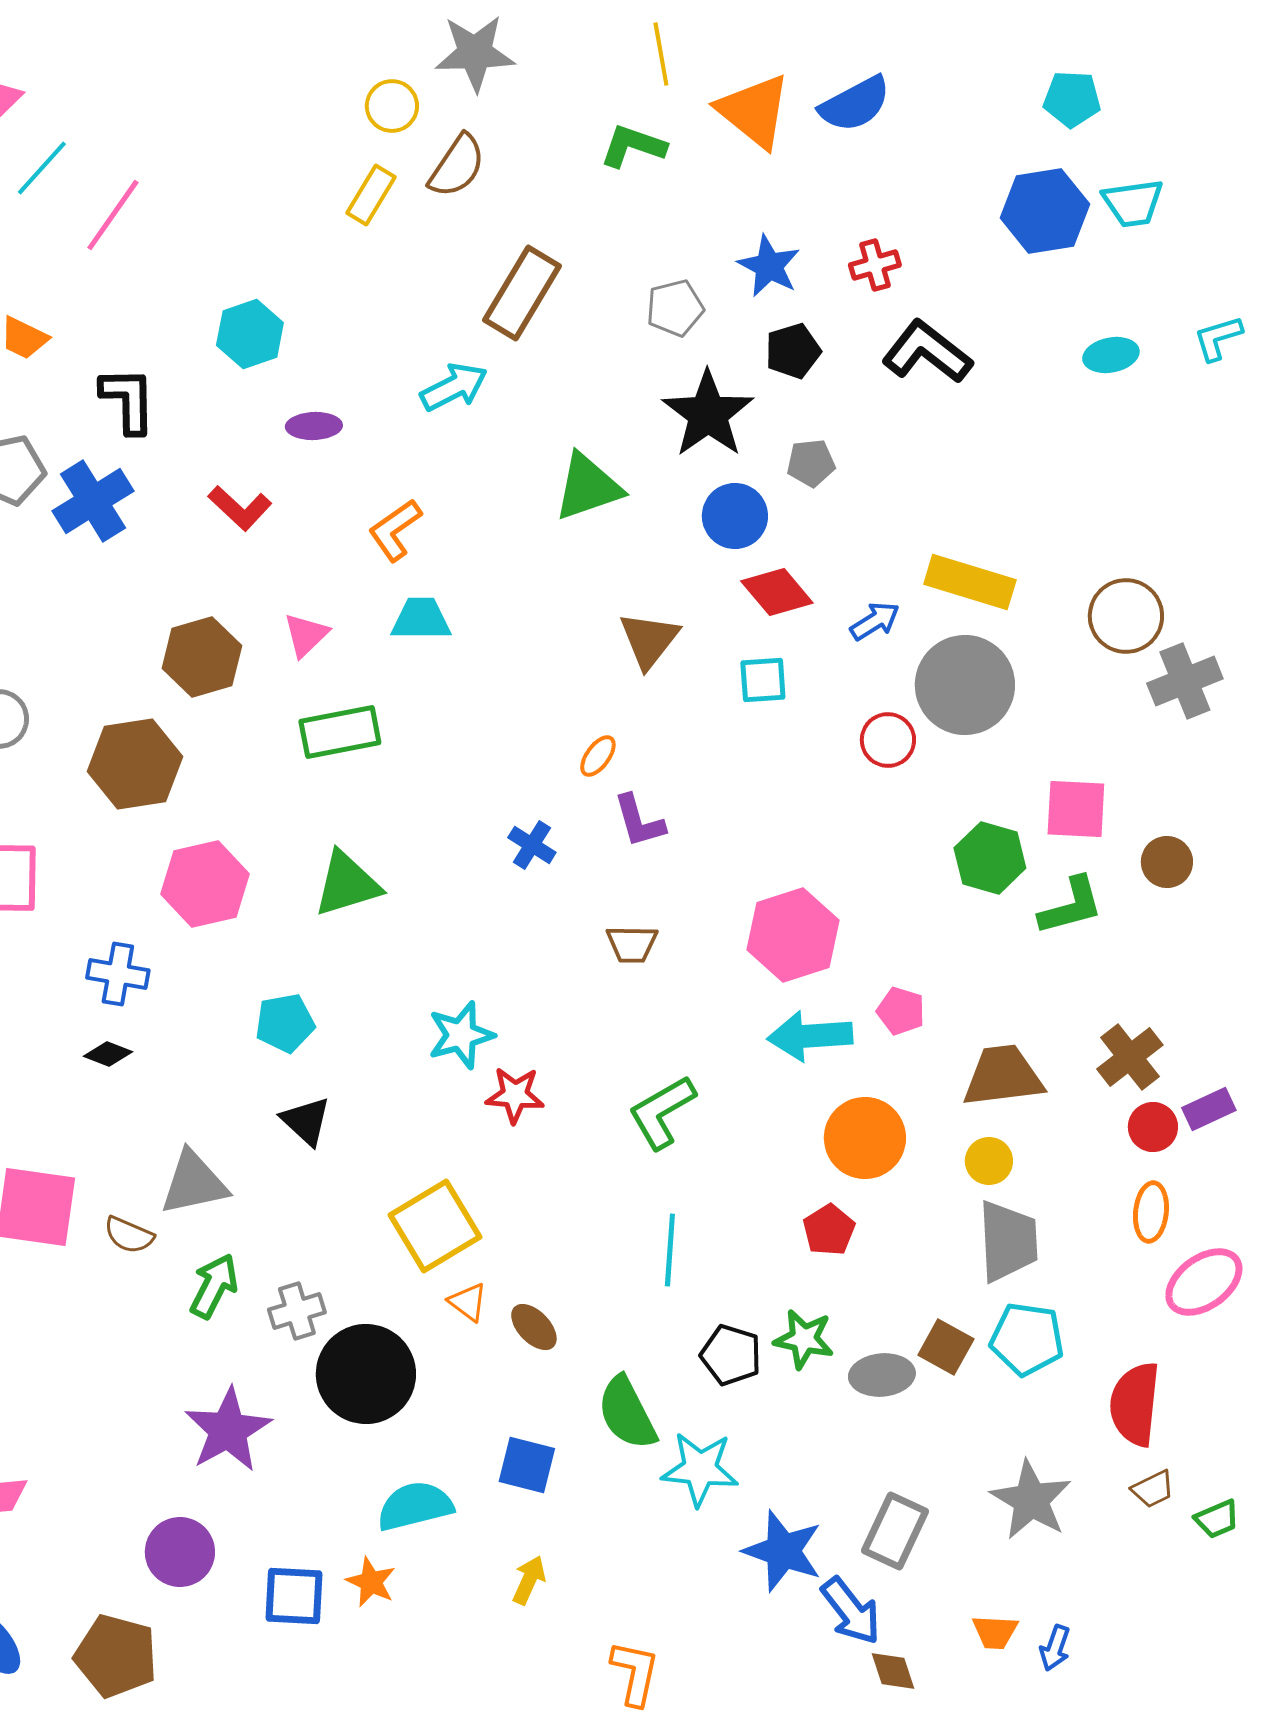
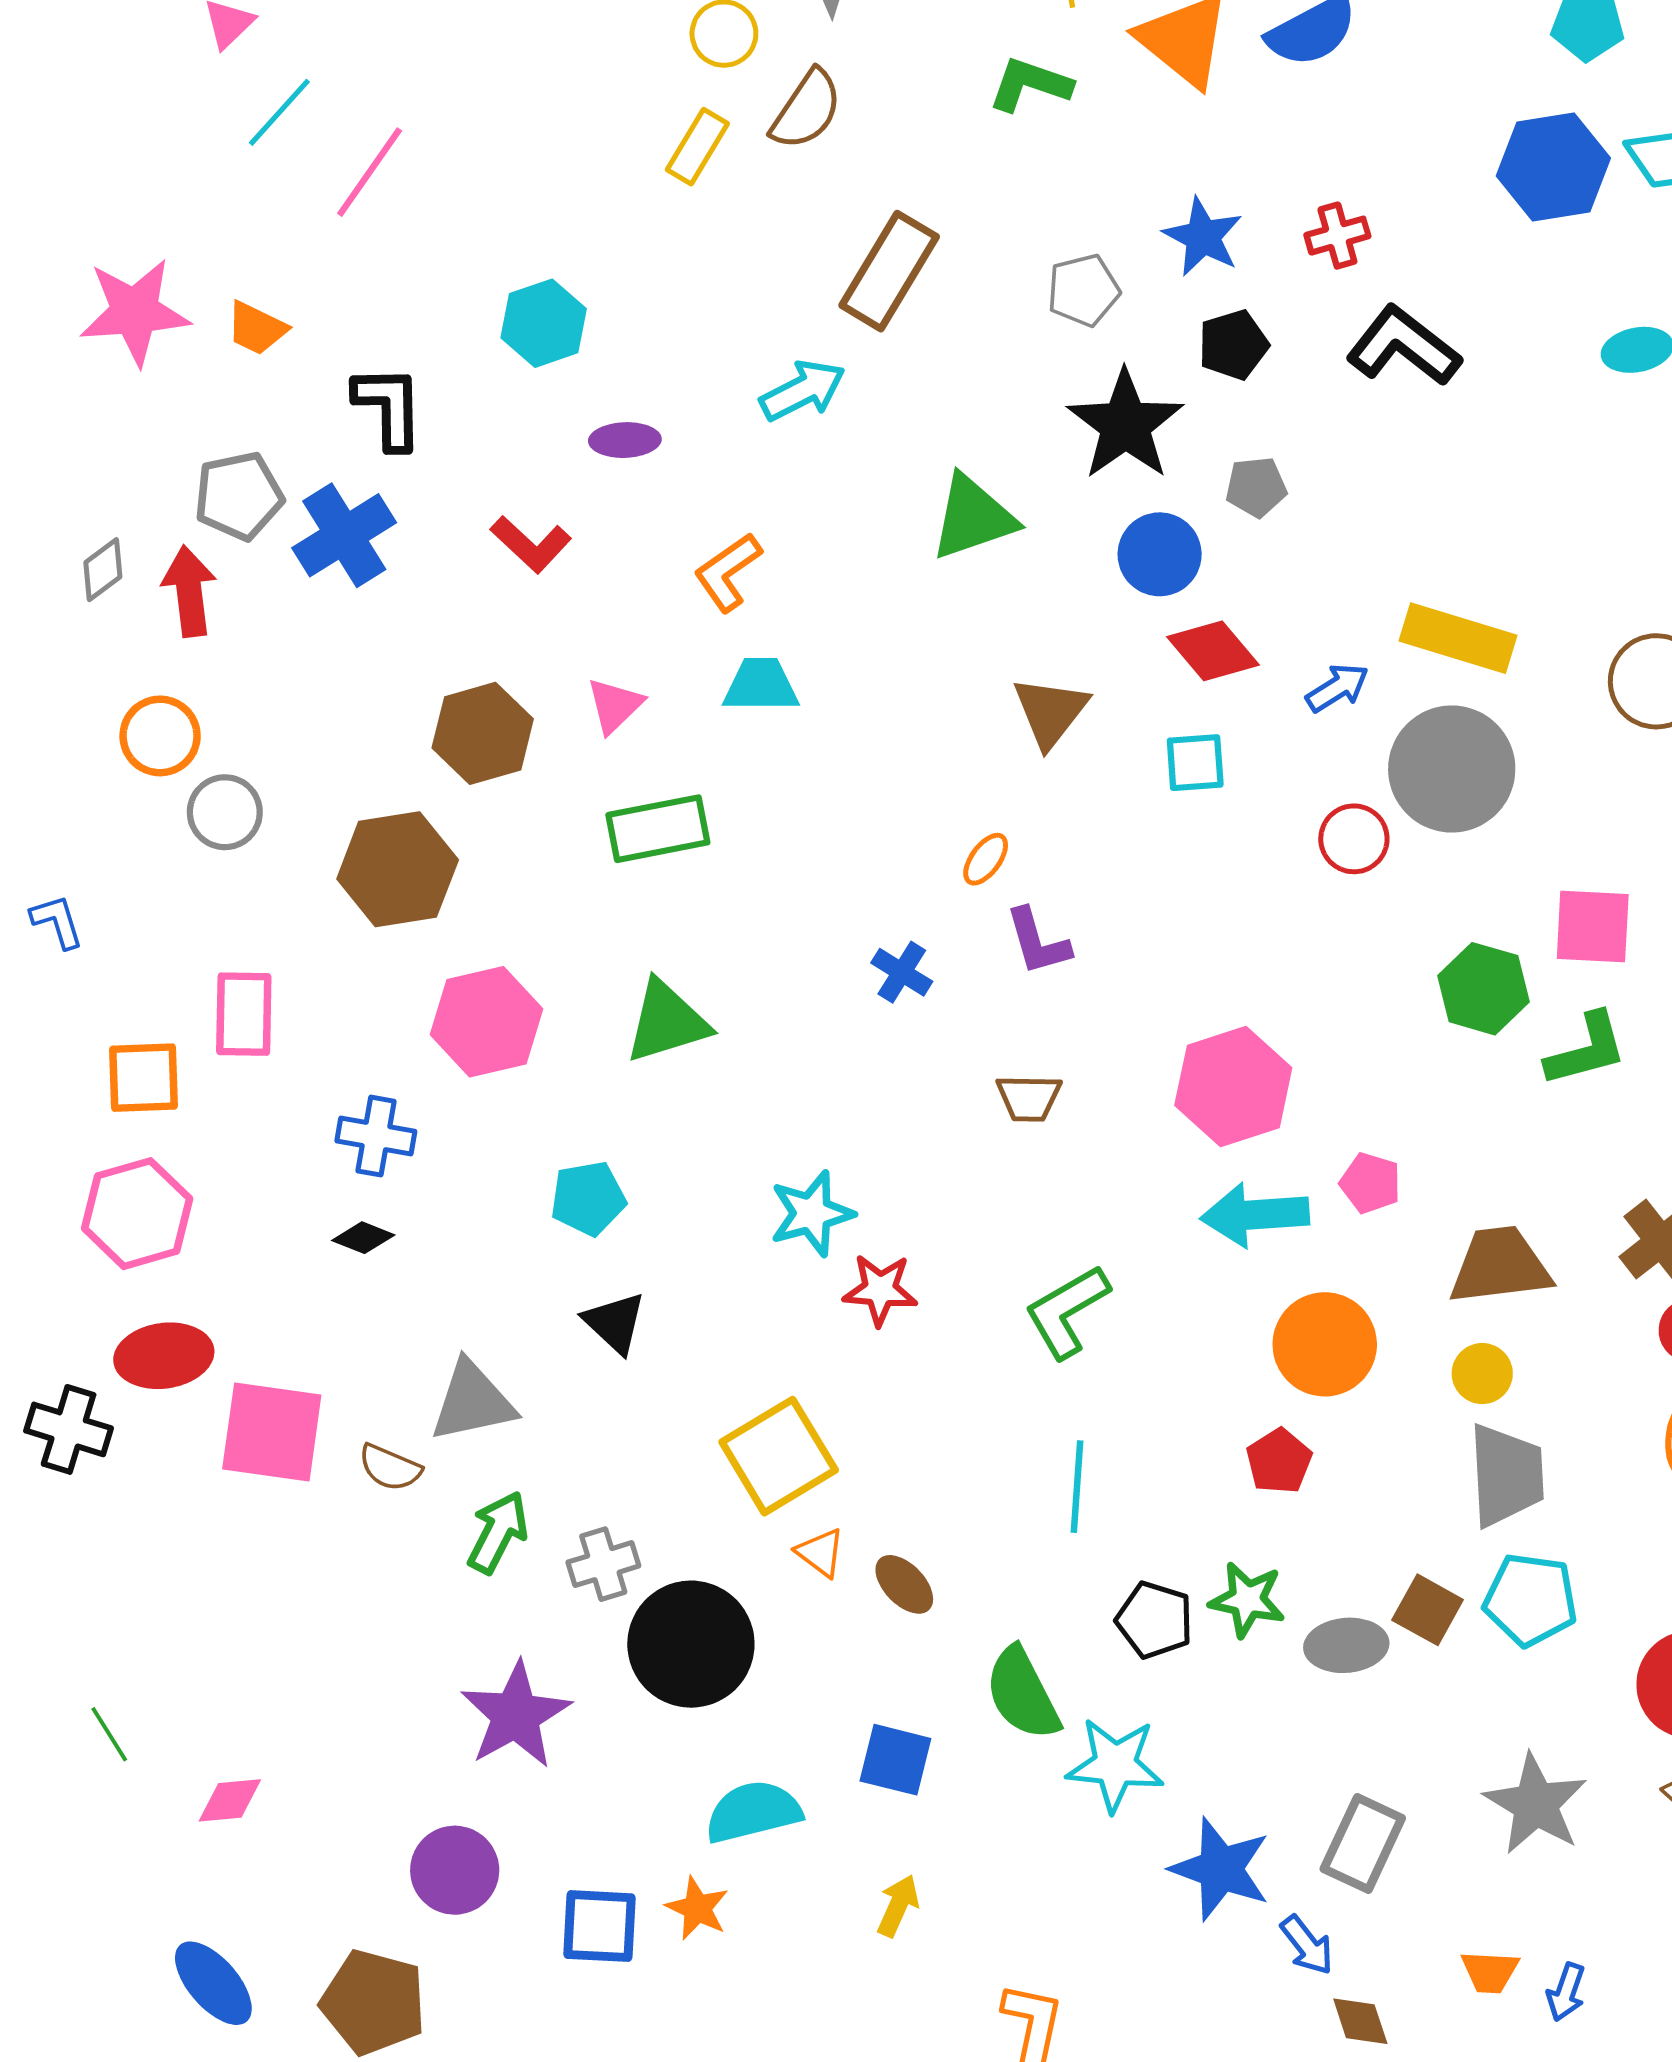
blue arrow: (851, 1611) -> (1307, 1945), size x0.7

